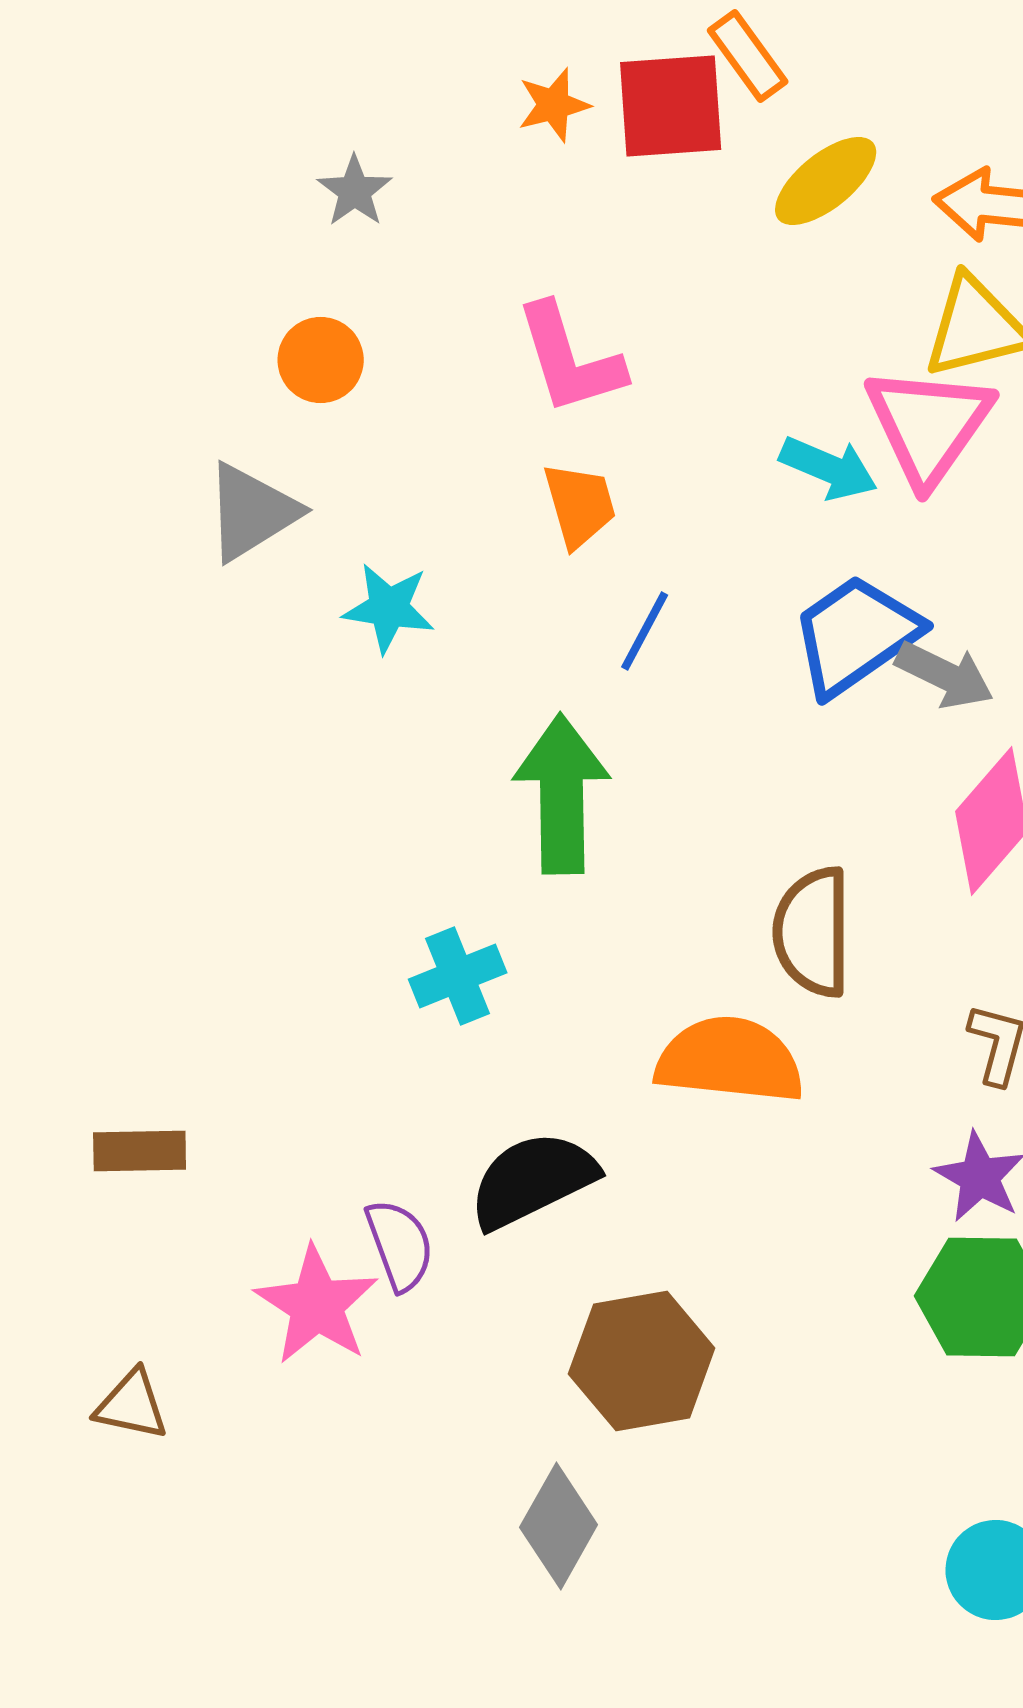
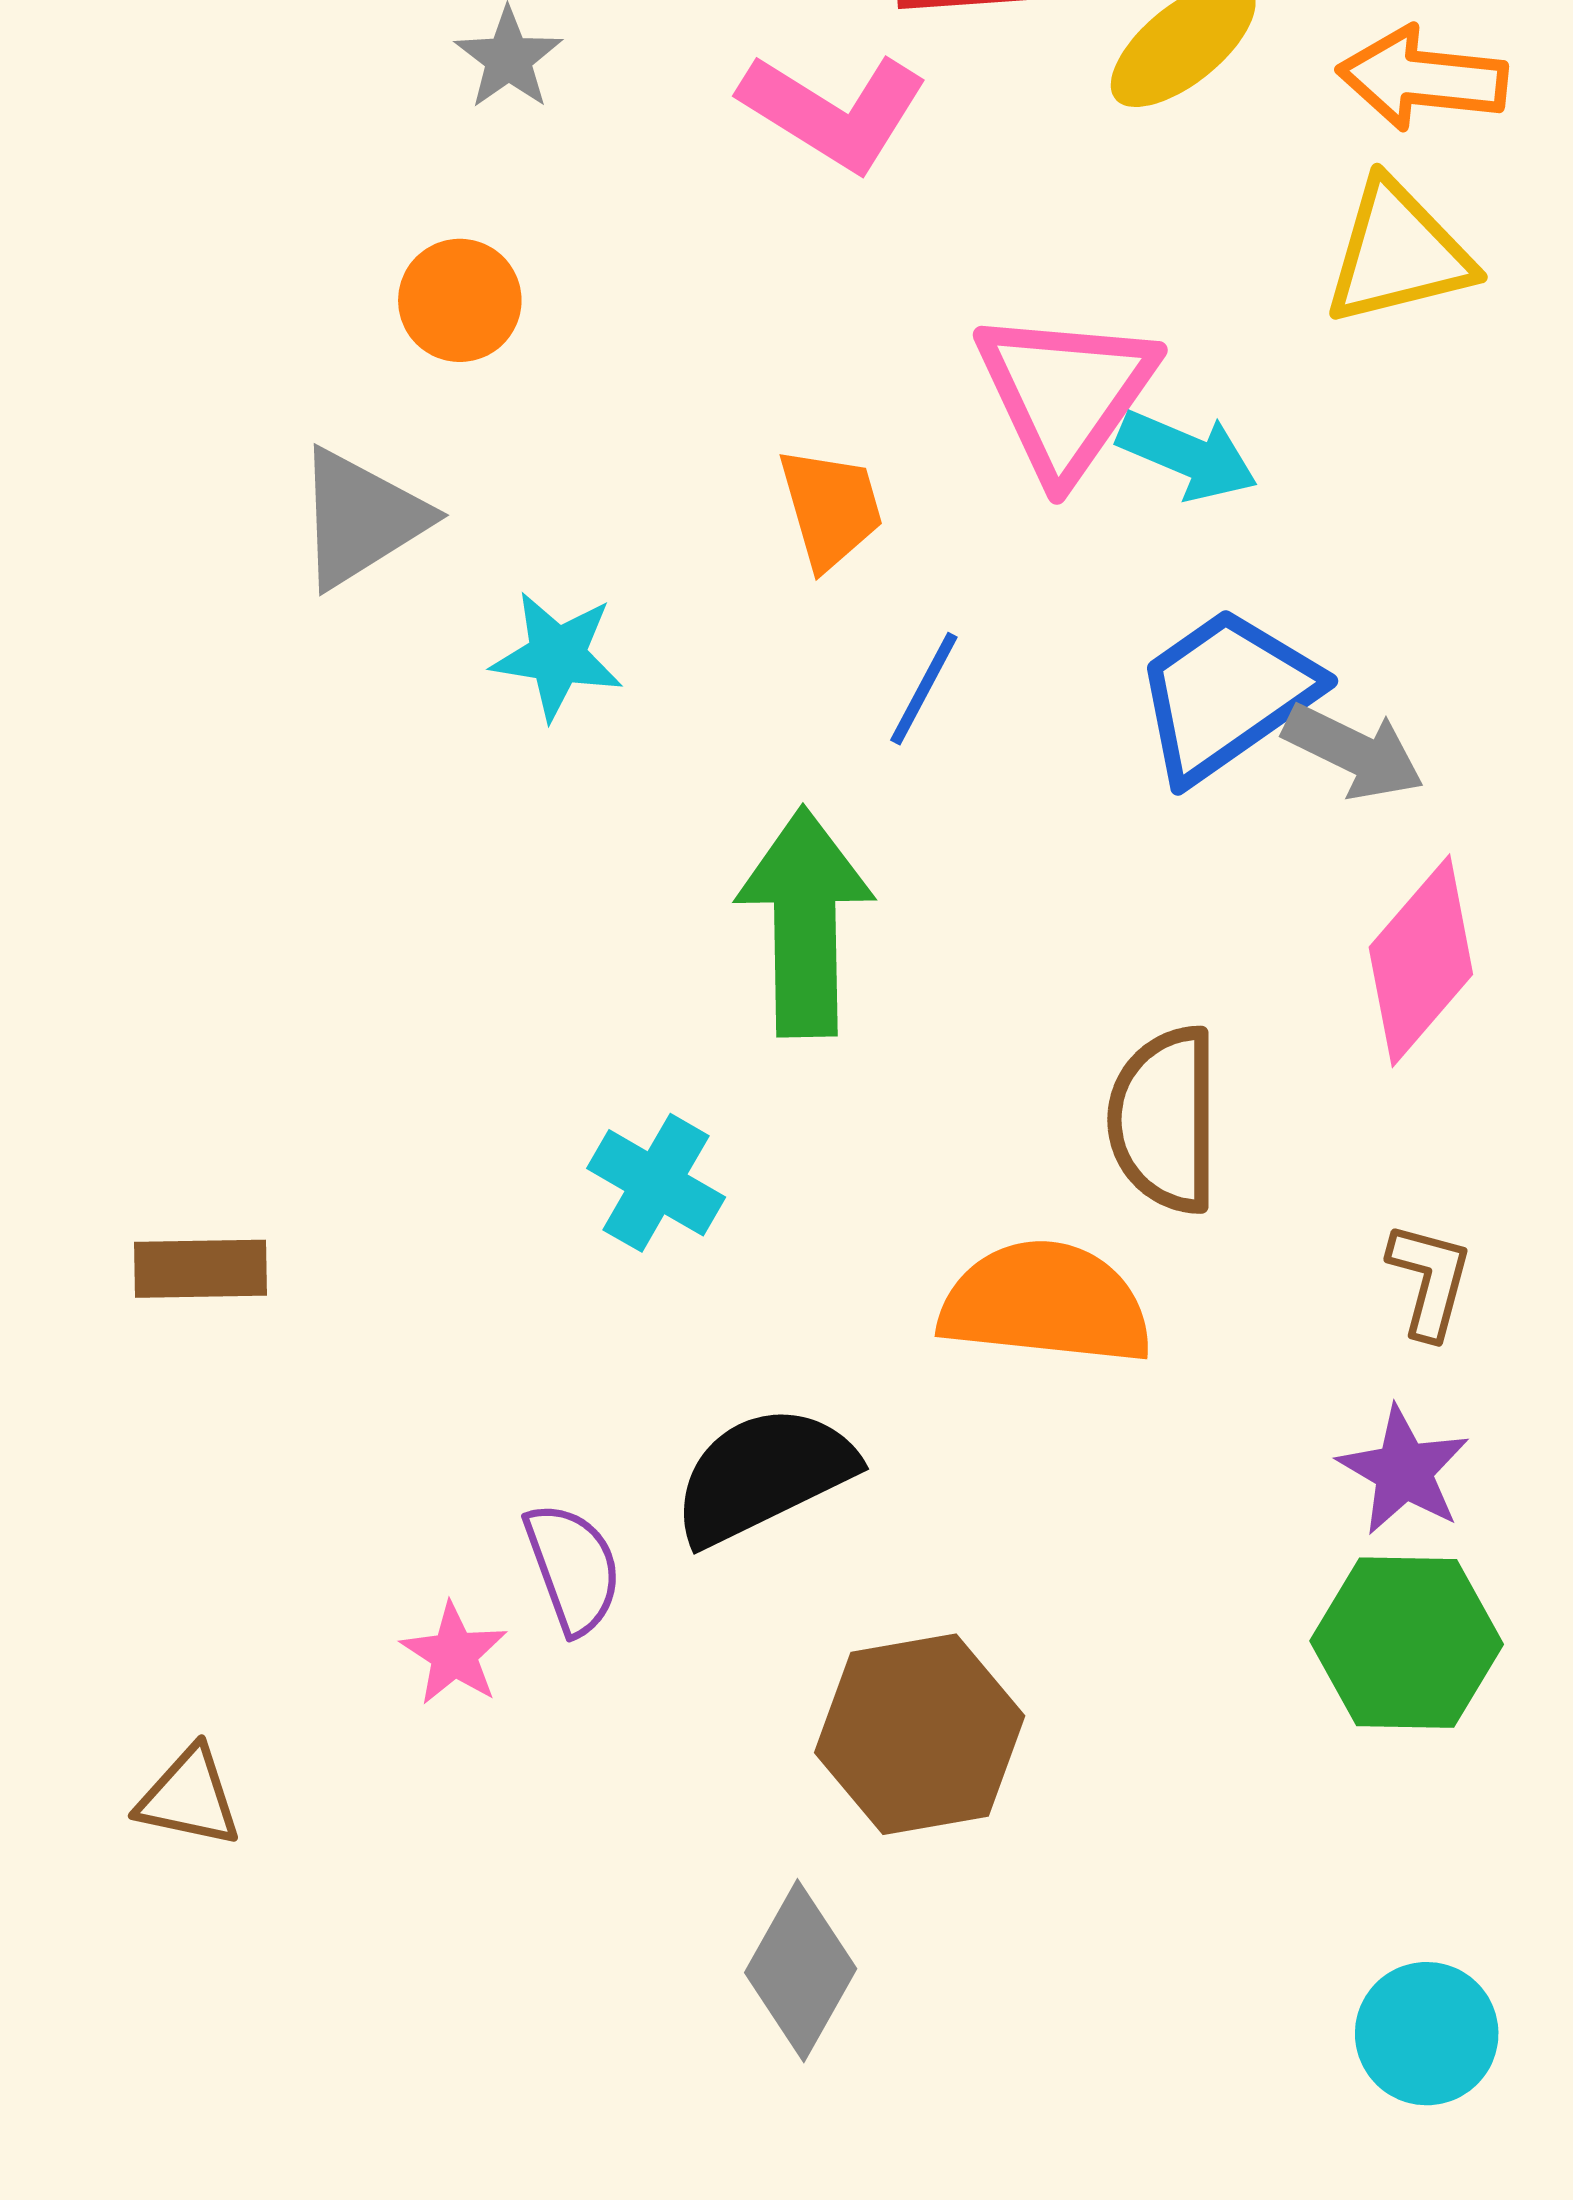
pink L-shape: (570, 359) -> (834, 111), moved, turned -41
pink triangle: (929, 425) -> (1066, 394), moved
cyan cross: (458, 976) -> (656, 1183), turned -38
brown rectangle: (140, 1151) -> (201, 1269), moved
pink star: (317, 1305) -> (454, 1654), size x0.6

